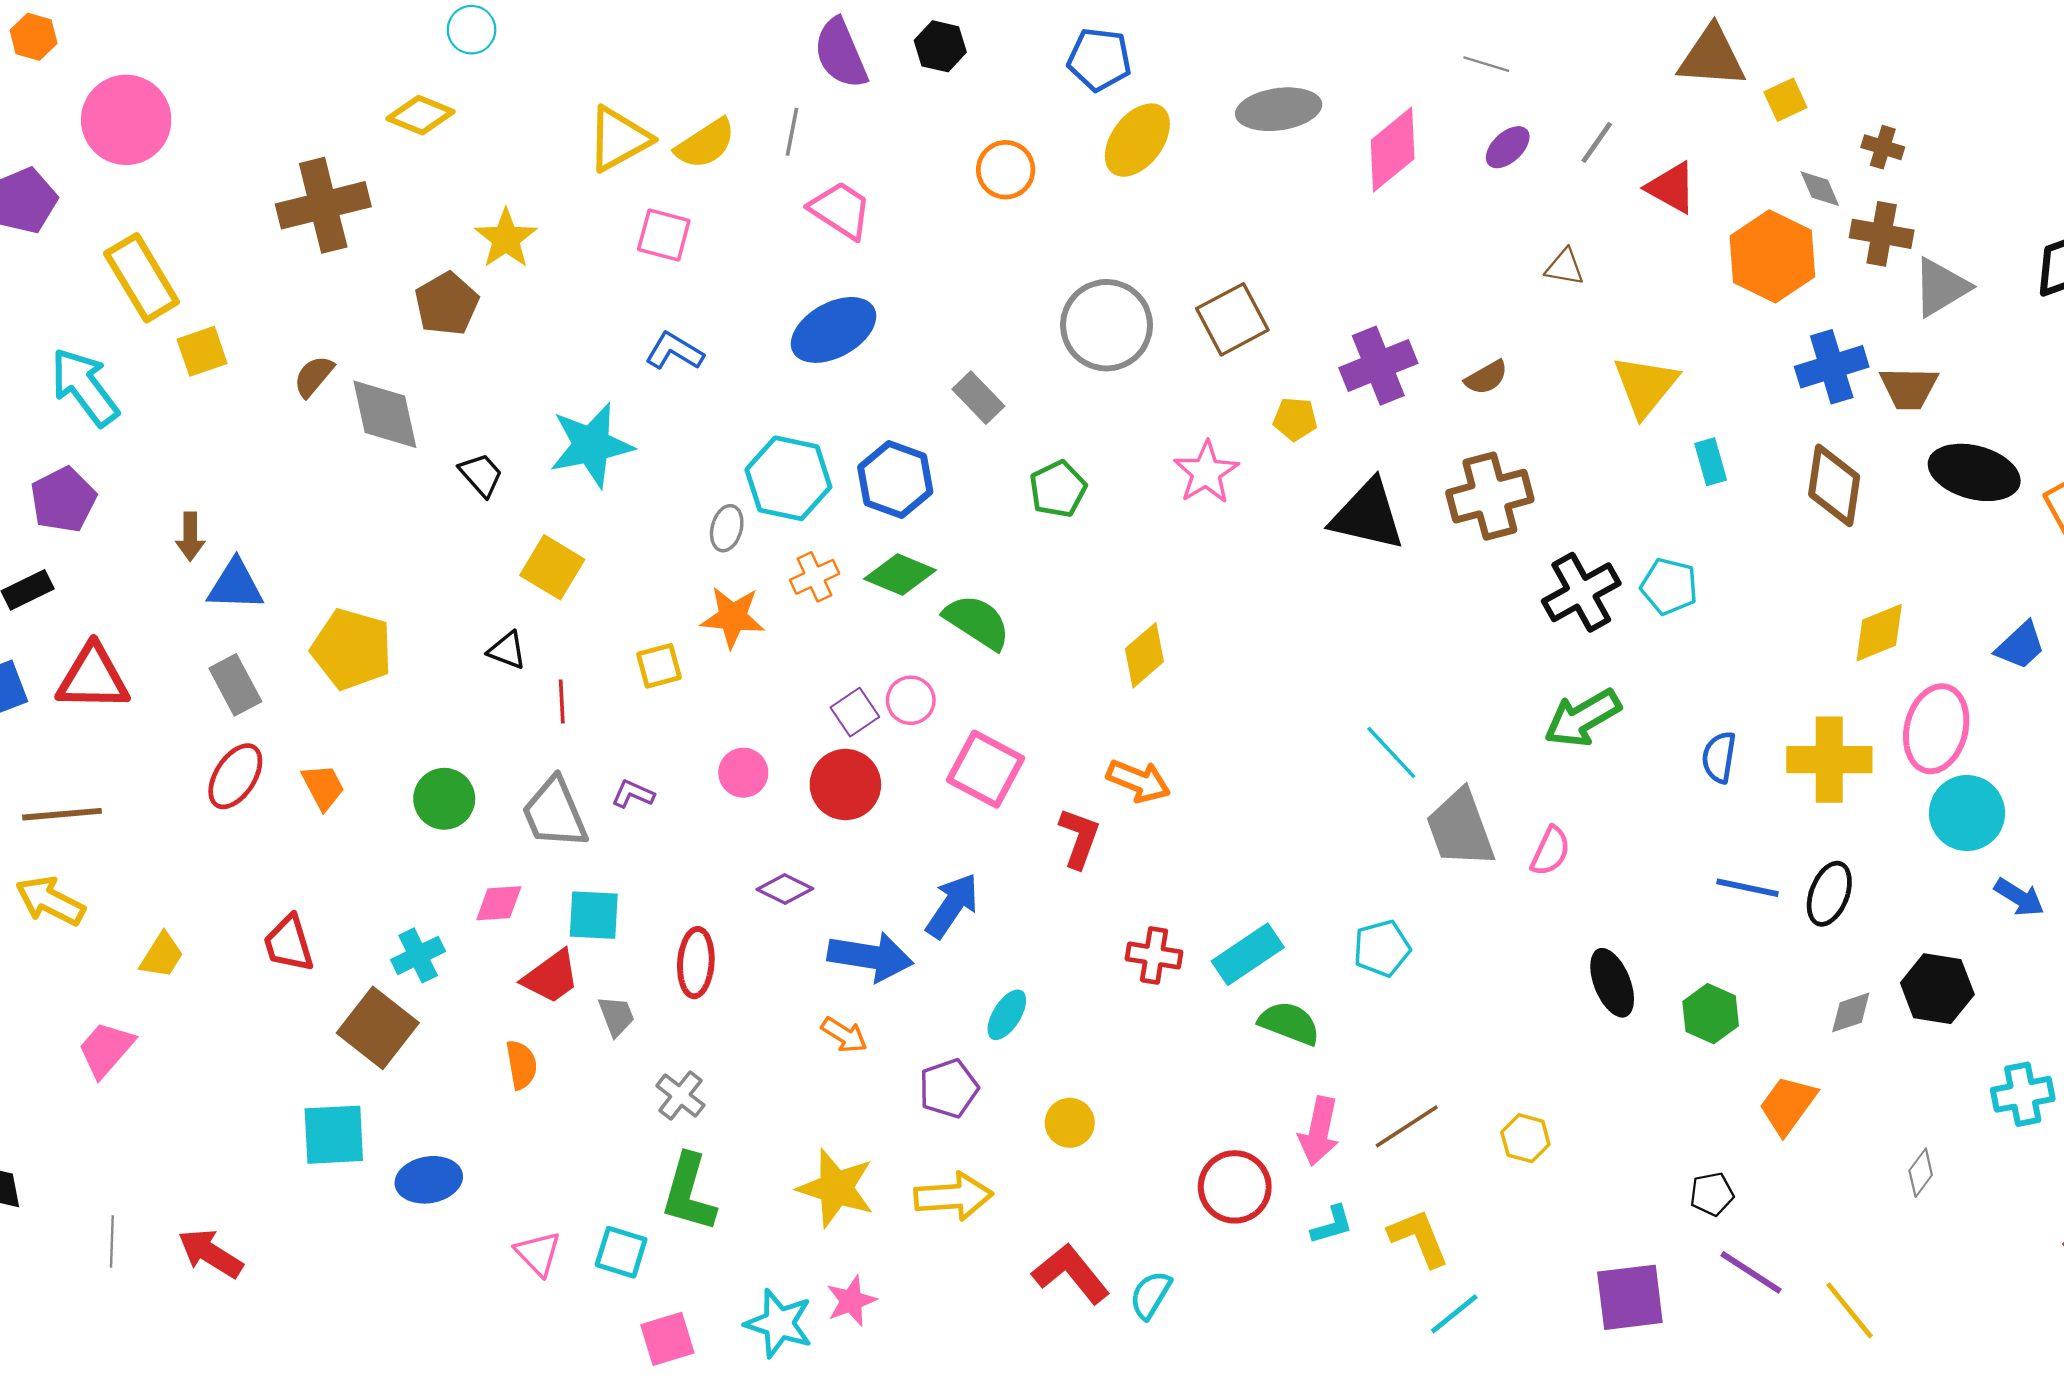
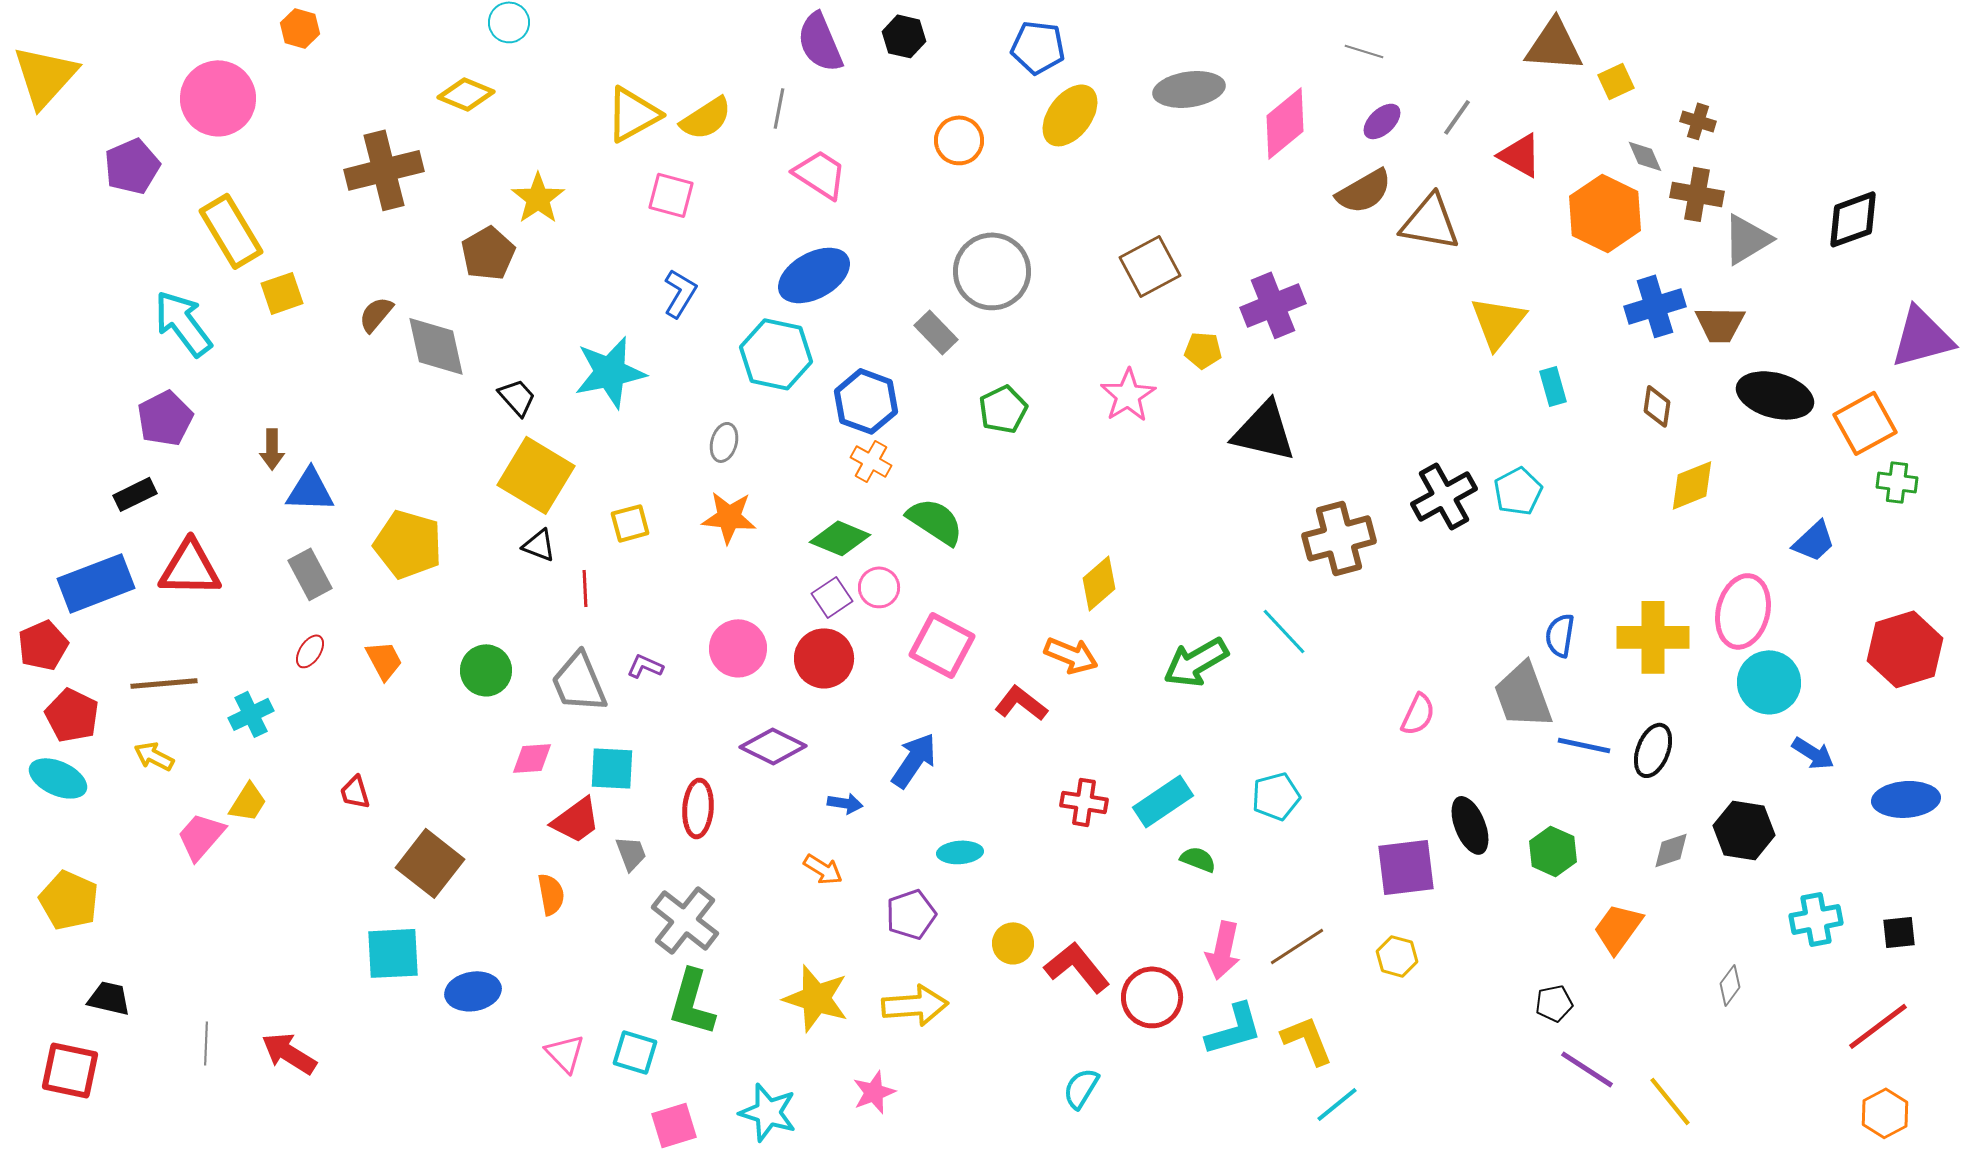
orange hexagon: (34, 37) -> (300, 28), moved
brown triangle: (1565, 267) -> (1430, 222), size x1.8
gray circle: (1107, 325) -> (992, 271), moved
blue L-shape: (674, 351) -> (680, 293), turned 90
brown semicircle: (1486, 377) -> (1364, 191), moved, size x1.5
cyan hexagon: (788, 478) -> (776, 354), moved
brown diamond: (1834, 485) -> (1657, 406), size x0.6
brown cross: (1490, 496) -> (1339, 538), moved
yellow square: (552, 567) -> (536, 475), moved, size x1.4
green diamond: (900, 574) -> (840, 538), moved
orange cross: (815, 577) -> (871, 461), moved, turned -36
cyan pentagon: (1669, 586) -> (1518, 491), turned 30
yellow diamond: (1879, 633) -> (1692, 485), moved
yellow diamond: (1144, 655) -> (1099, 583), moved
yellow square: (659, 666) -> (630, 523), moved
green arrow: (1582, 718) -> (1196, 662), moved
pink circle: (743, 773) -> (738, 648), size x1.4
red ellipse: (235, 776) -> (310, 651), size x0.6
gray trapezoid: (1460, 828) -> (1523, 695), moved
red L-shape: (1079, 838) -> (1021, 703), turned -72
purple diamond: (785, 889) -> (773, 746), size x1.4
yellow arrow: (50, 901) -> (154, 756), size x0.7
red trapezoid: (289, 944) -> (355, 792), size x0.7
cyan cross: (418, 955) -> (251, 714), moved
blue arrow: (870, 957) -> (845, 803), size x0.5
cyan ellipse: (1007, 1015) -> (960, 852), turned 54
green semicircle: (1289, 1023) -> (1198, 859), size x0.7
pink trapezoid: (106, 1049) -> (201, 836), moved
gray cross: (680, 1096) -> (685, 920), size x1.6
cyan L-shape: (1332, 1225) -> (1234, 1029), size x1.6
red L-shape: (1071, 1274) -> (1077, 967), moved
purple square: (1630, 1297) -> (1406, 867), moved
pink star: (851, 1301) -> (874, 1092), moved

